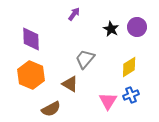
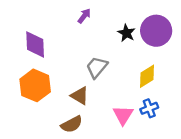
purple circle: (137, 27) -> (156, 31), size x1.4
brown semicircle: (51, 109) -> (72, 124), moved

